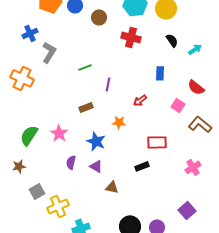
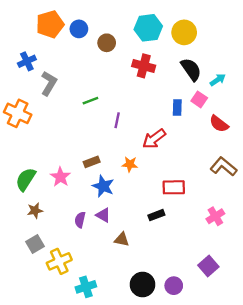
black semicircle: (172, 40) -> (191, 69), size x1.5
red arrow: (140, 100) -> (154, 139), size x1.5
pink square: (178, 105) -> (199, 99), moved
brown rectangle: (86, 107) -> (92, 162), moved
purple semicircle: (71, 162) -> (80, 220), moved
brown star: (19, 166) -> (35, 210), moved

